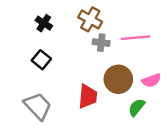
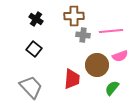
brown cross: (90, 19) -> (74, 16), turned -30
pink semicircle: (151, 80) -> (120, 56), moved

